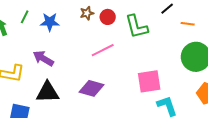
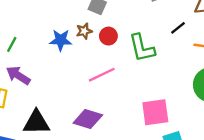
green line: (25, 17) -> (12, 44), moved
blue star: (50, 22) -> (61, 40), moved
purple arrow: (43, 58) -> (18, 75), moved

